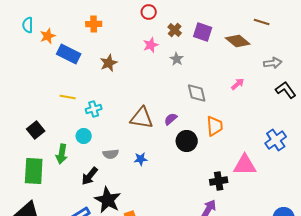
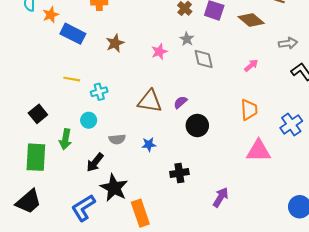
pink star: (151, 45) -> (159, 52), moved
gray diamond: (197, 93) -> (204, 59), moved
orange trapezoid: (215, 126) -> (249, 110), moved
black cross: (219, 181) -> (179, 173), moved

